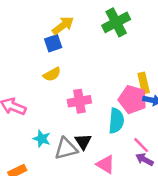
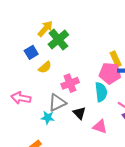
green cross: (116, 22) -> (58, 40), moved
blue square: (53, 43) -> (31, 52), moved
gray triangle: (66, 149) -> (57, 103), moved

